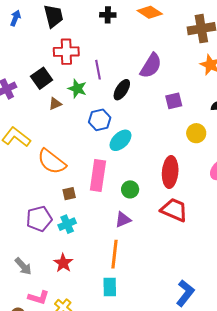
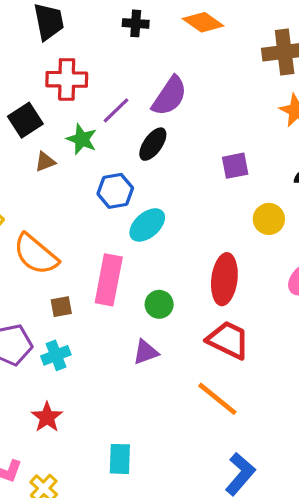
purple semicircle: (151, 66) -> (169, 96), moved
purple line: (98, 70) -> (116, 110), turned 54
orange line: (114, 254) -> (217, 399), moved, turned -60

